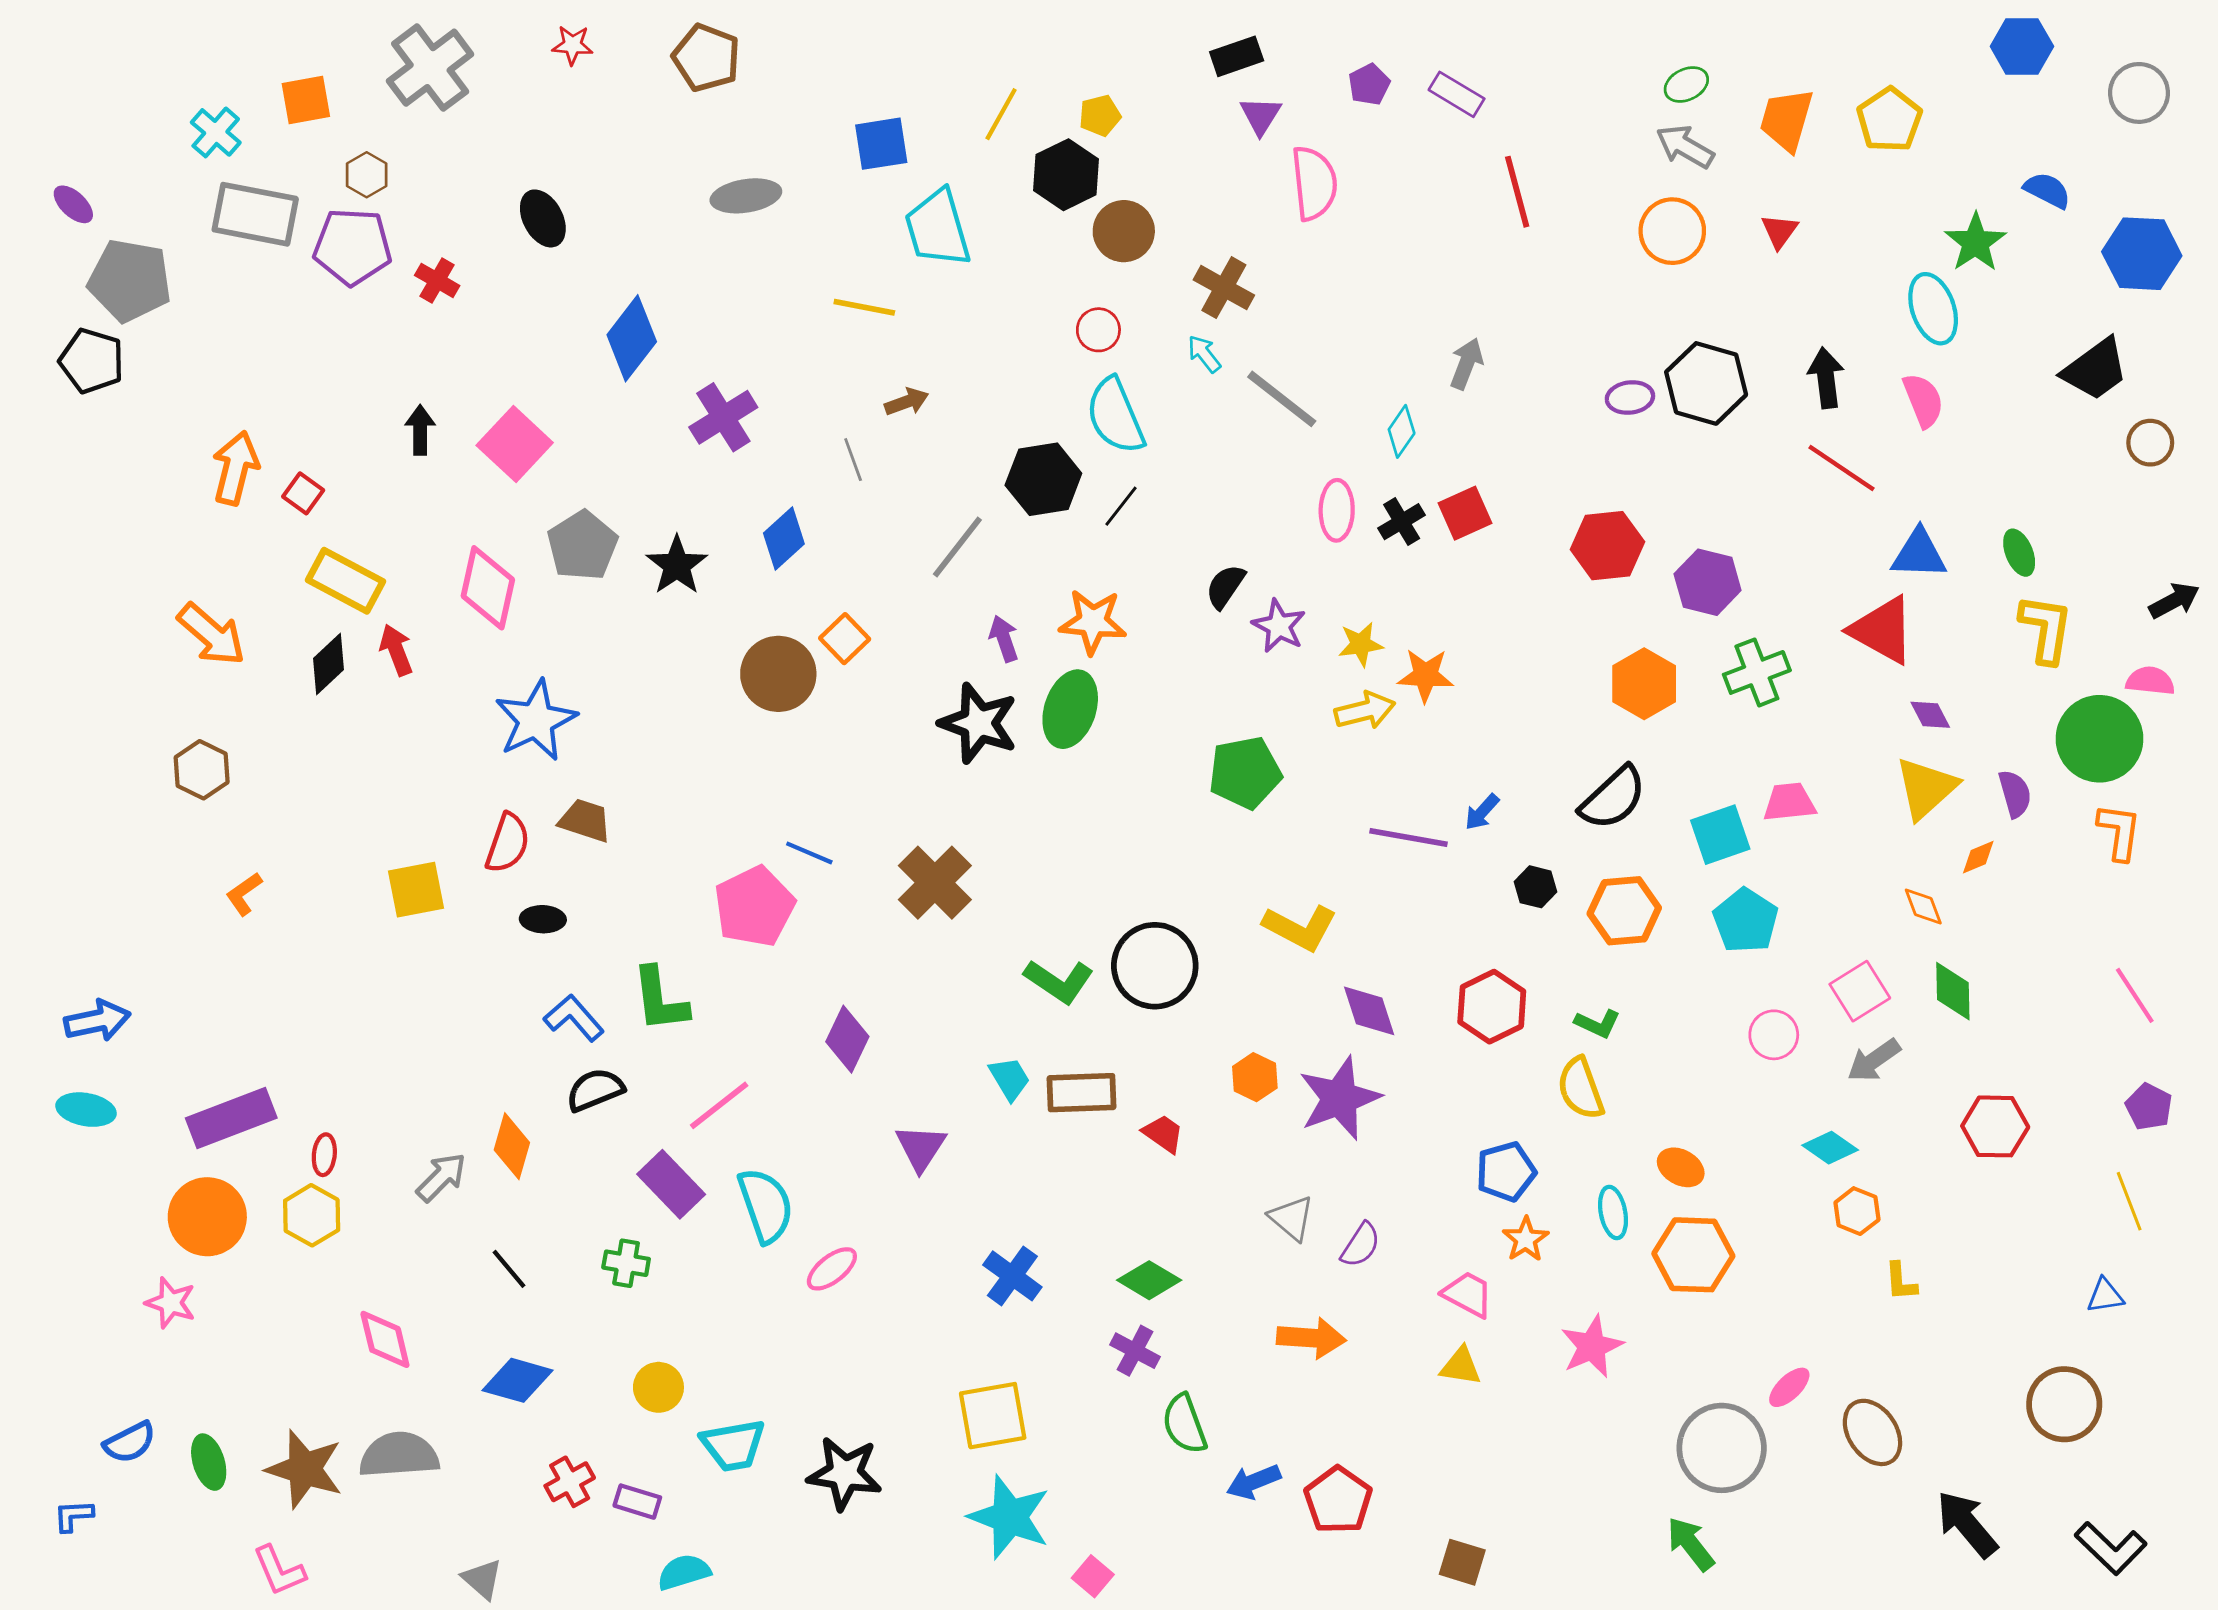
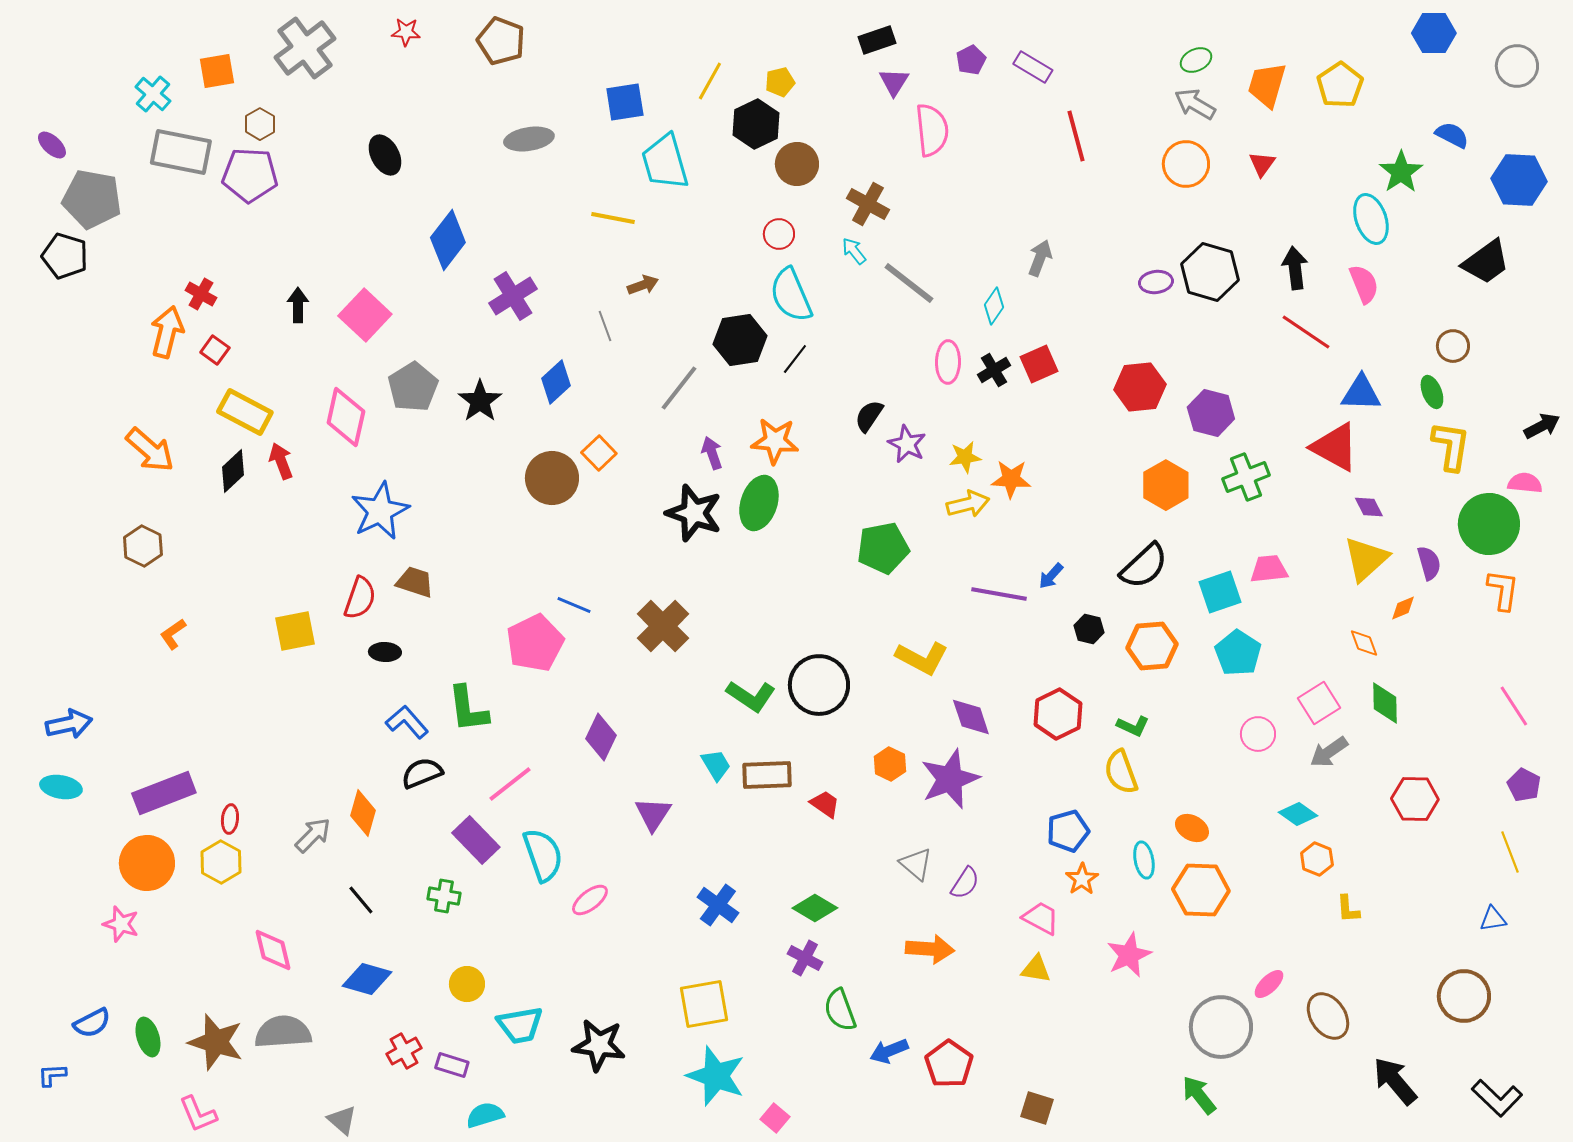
red cross: (437, 280) -> (201, 294), moved
brown circle: (2150, 443) -> (1453, 346), moved

